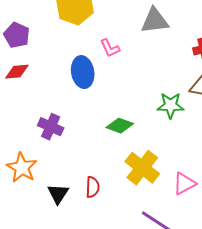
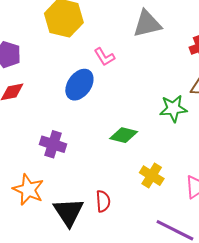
blue ellipse: (83, 72) -> (79, 85), turned 52
yellow cross: (142, 168) -> (152, 176), size x0.7
black triangle: (58, 194) -> (69, 212), size x1.4

